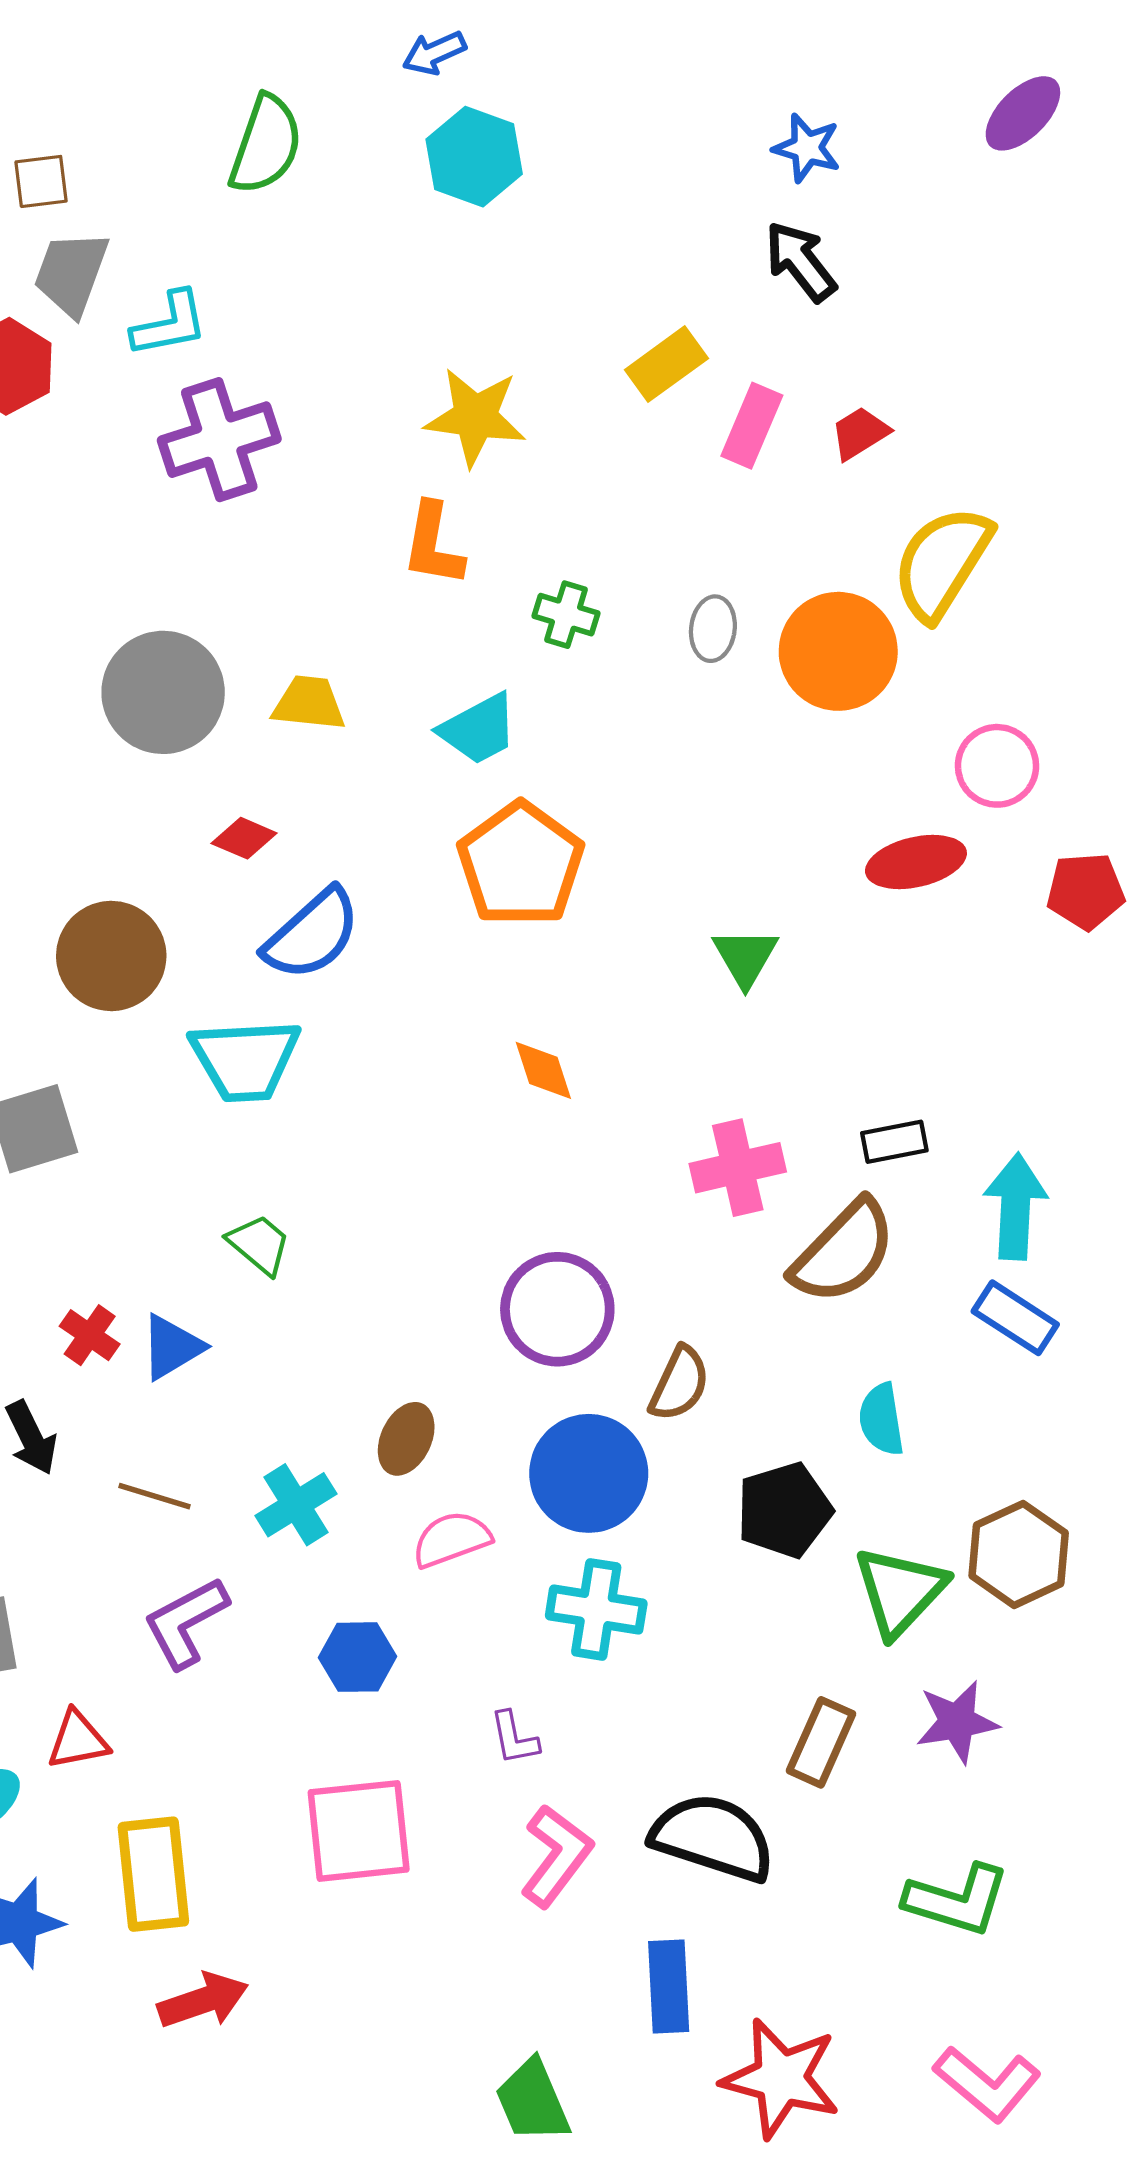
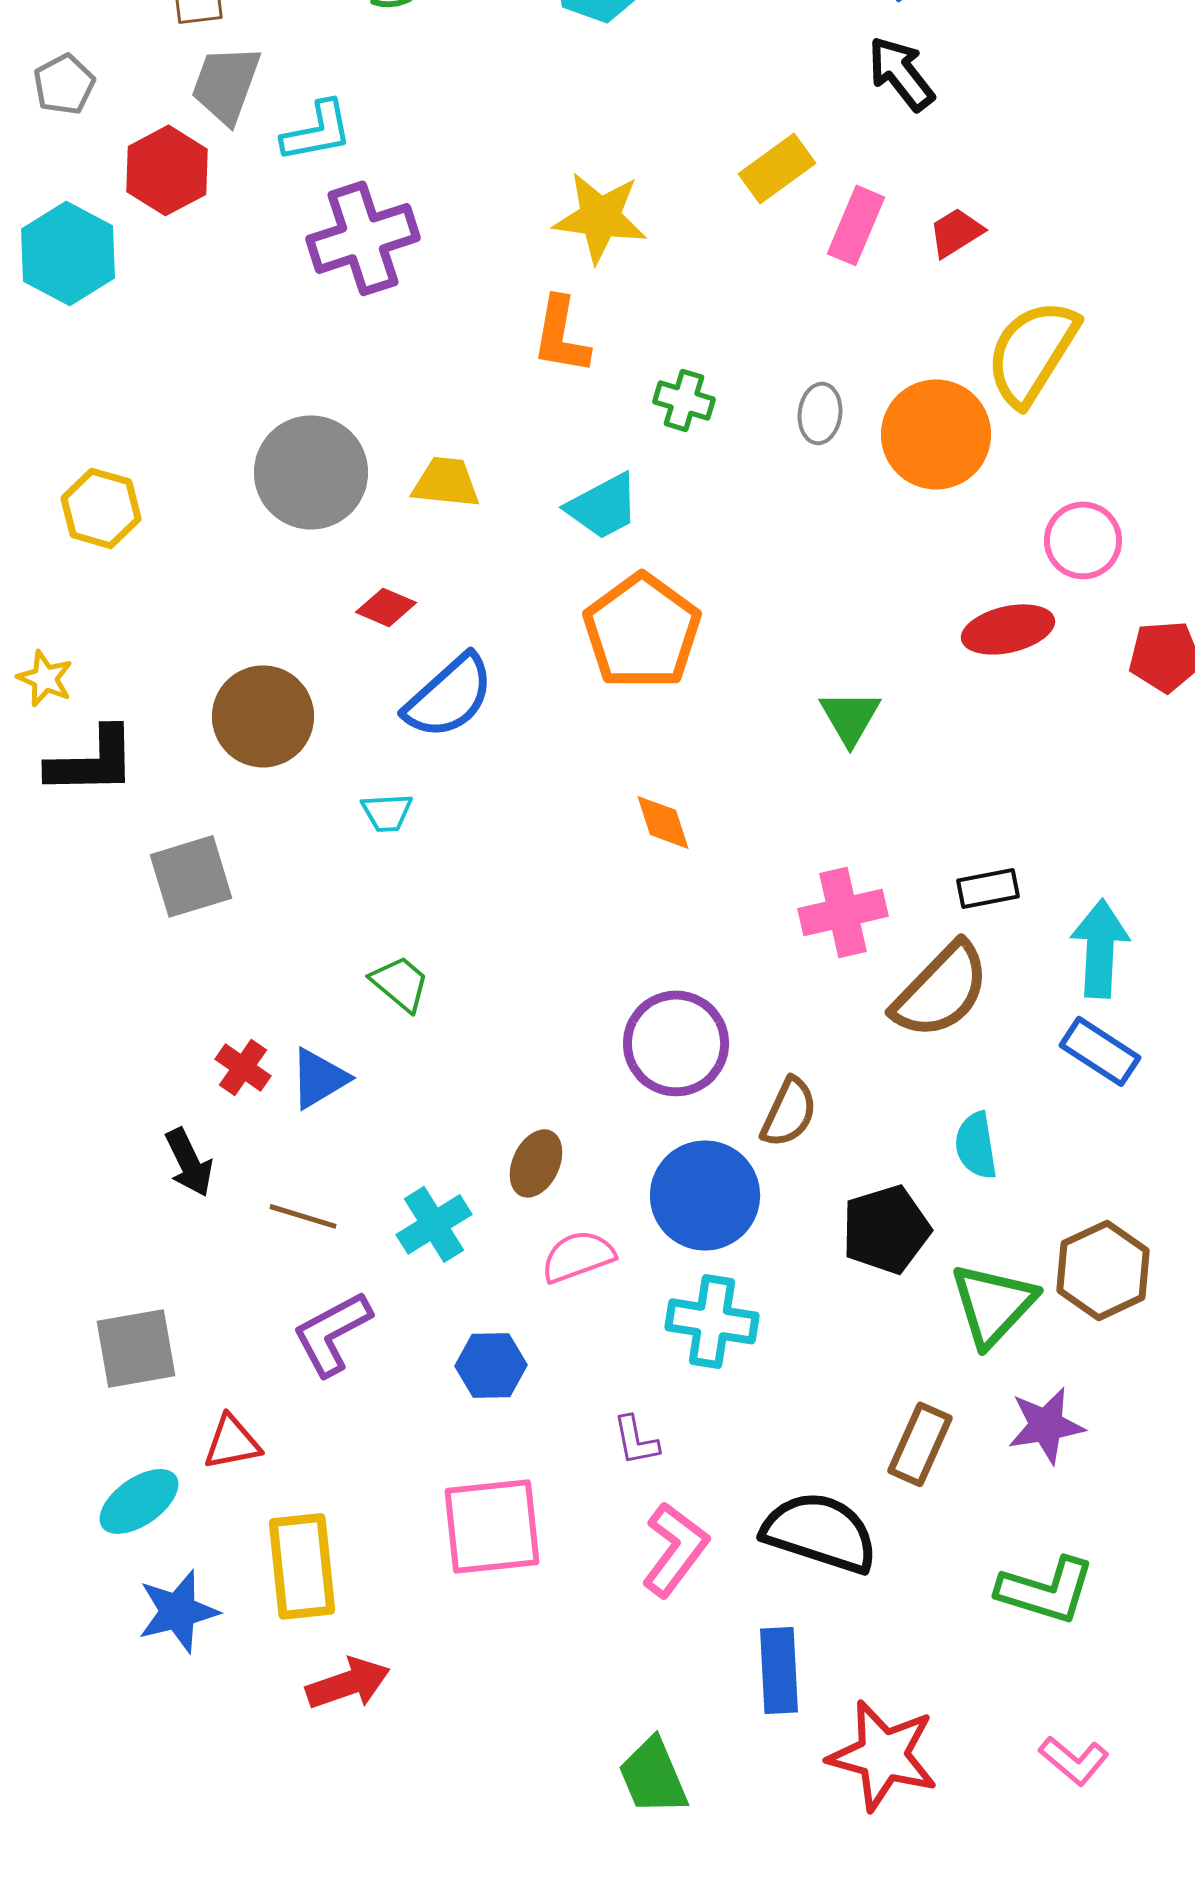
cyan trapezoid: (245, 1060) -> (387, 812), size x0.5
pink L-shape: (987, 2084) -> (1074, 1760), size x0.7

